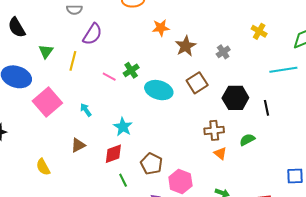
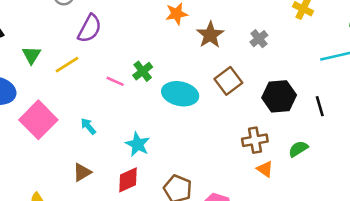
yellow line: (73, 61) -> (67, 65), turned 48

